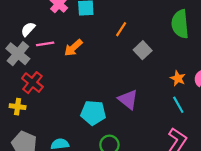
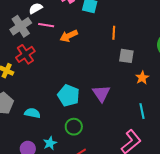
orange line: (121, 29) -> (114, 33), turned -48
gray square: (143, 50) -> (126, 56), turned 35
orange star: (178, 78) -> (142, 78), moved

